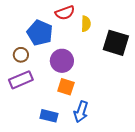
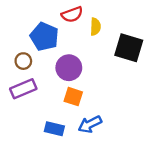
blue arrow: (81, 112) -> (90, 124), turned 45

